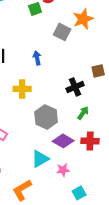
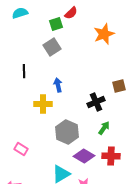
gray square: (62, 32) -> (52, 47), moved, turned 30
blue arrow: (37, 58) -> (58, 85), moved

